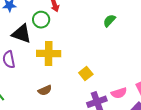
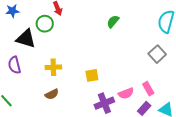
yellow cross: (49, 54) -> (53, 67), moved, size x0.7
yellow square: (86, 73) -> (92, 75), turned 32

